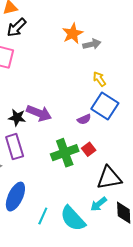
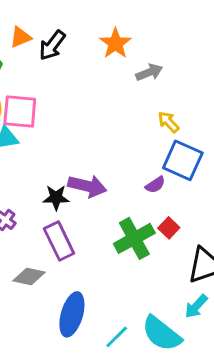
black arrow: (16, 27) -> (52, 45), moved
orange star: (73, 34) -> (115, 43), moved
cyan line: (43, 216) -> (117, 337), turned 30

